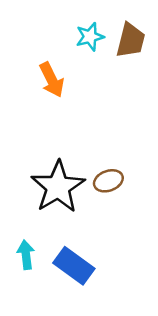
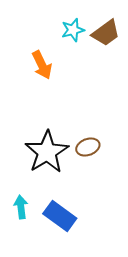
brown trapezoid: (131, 40) -> (106, 33), turned 40

